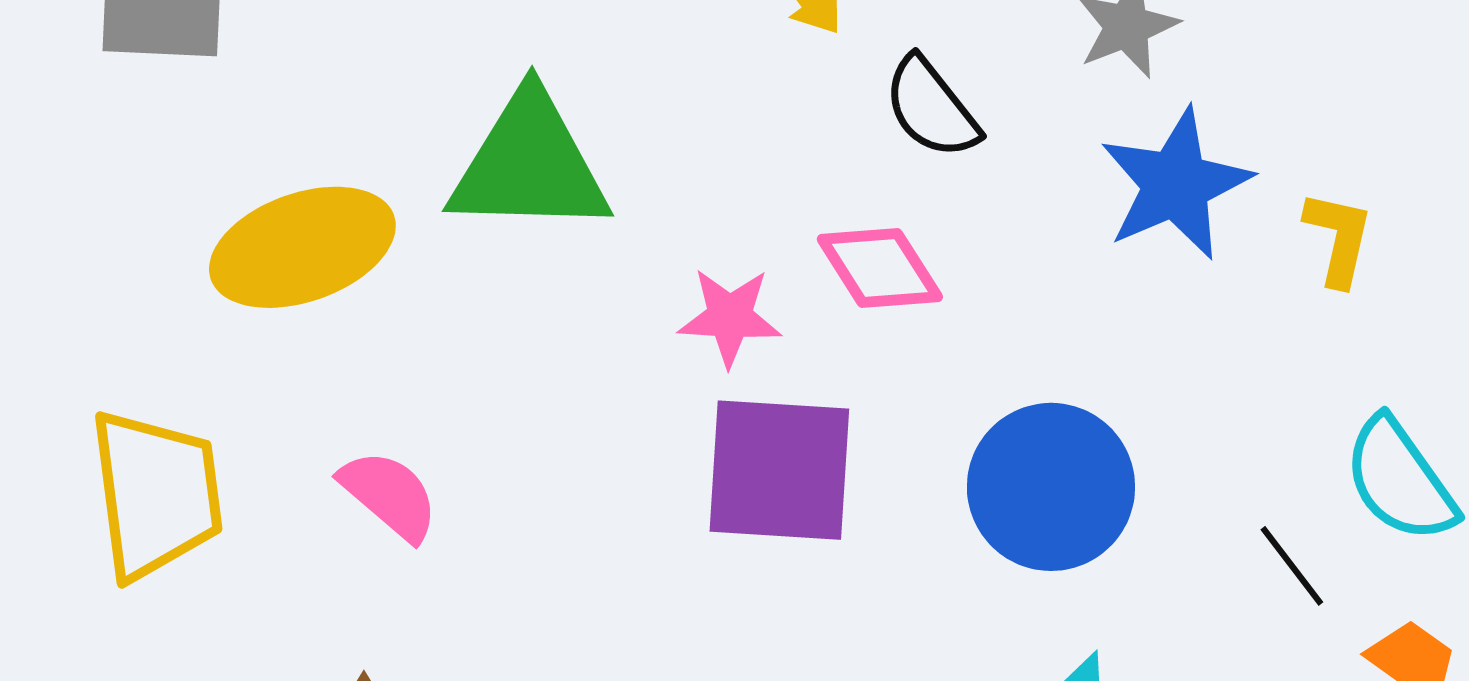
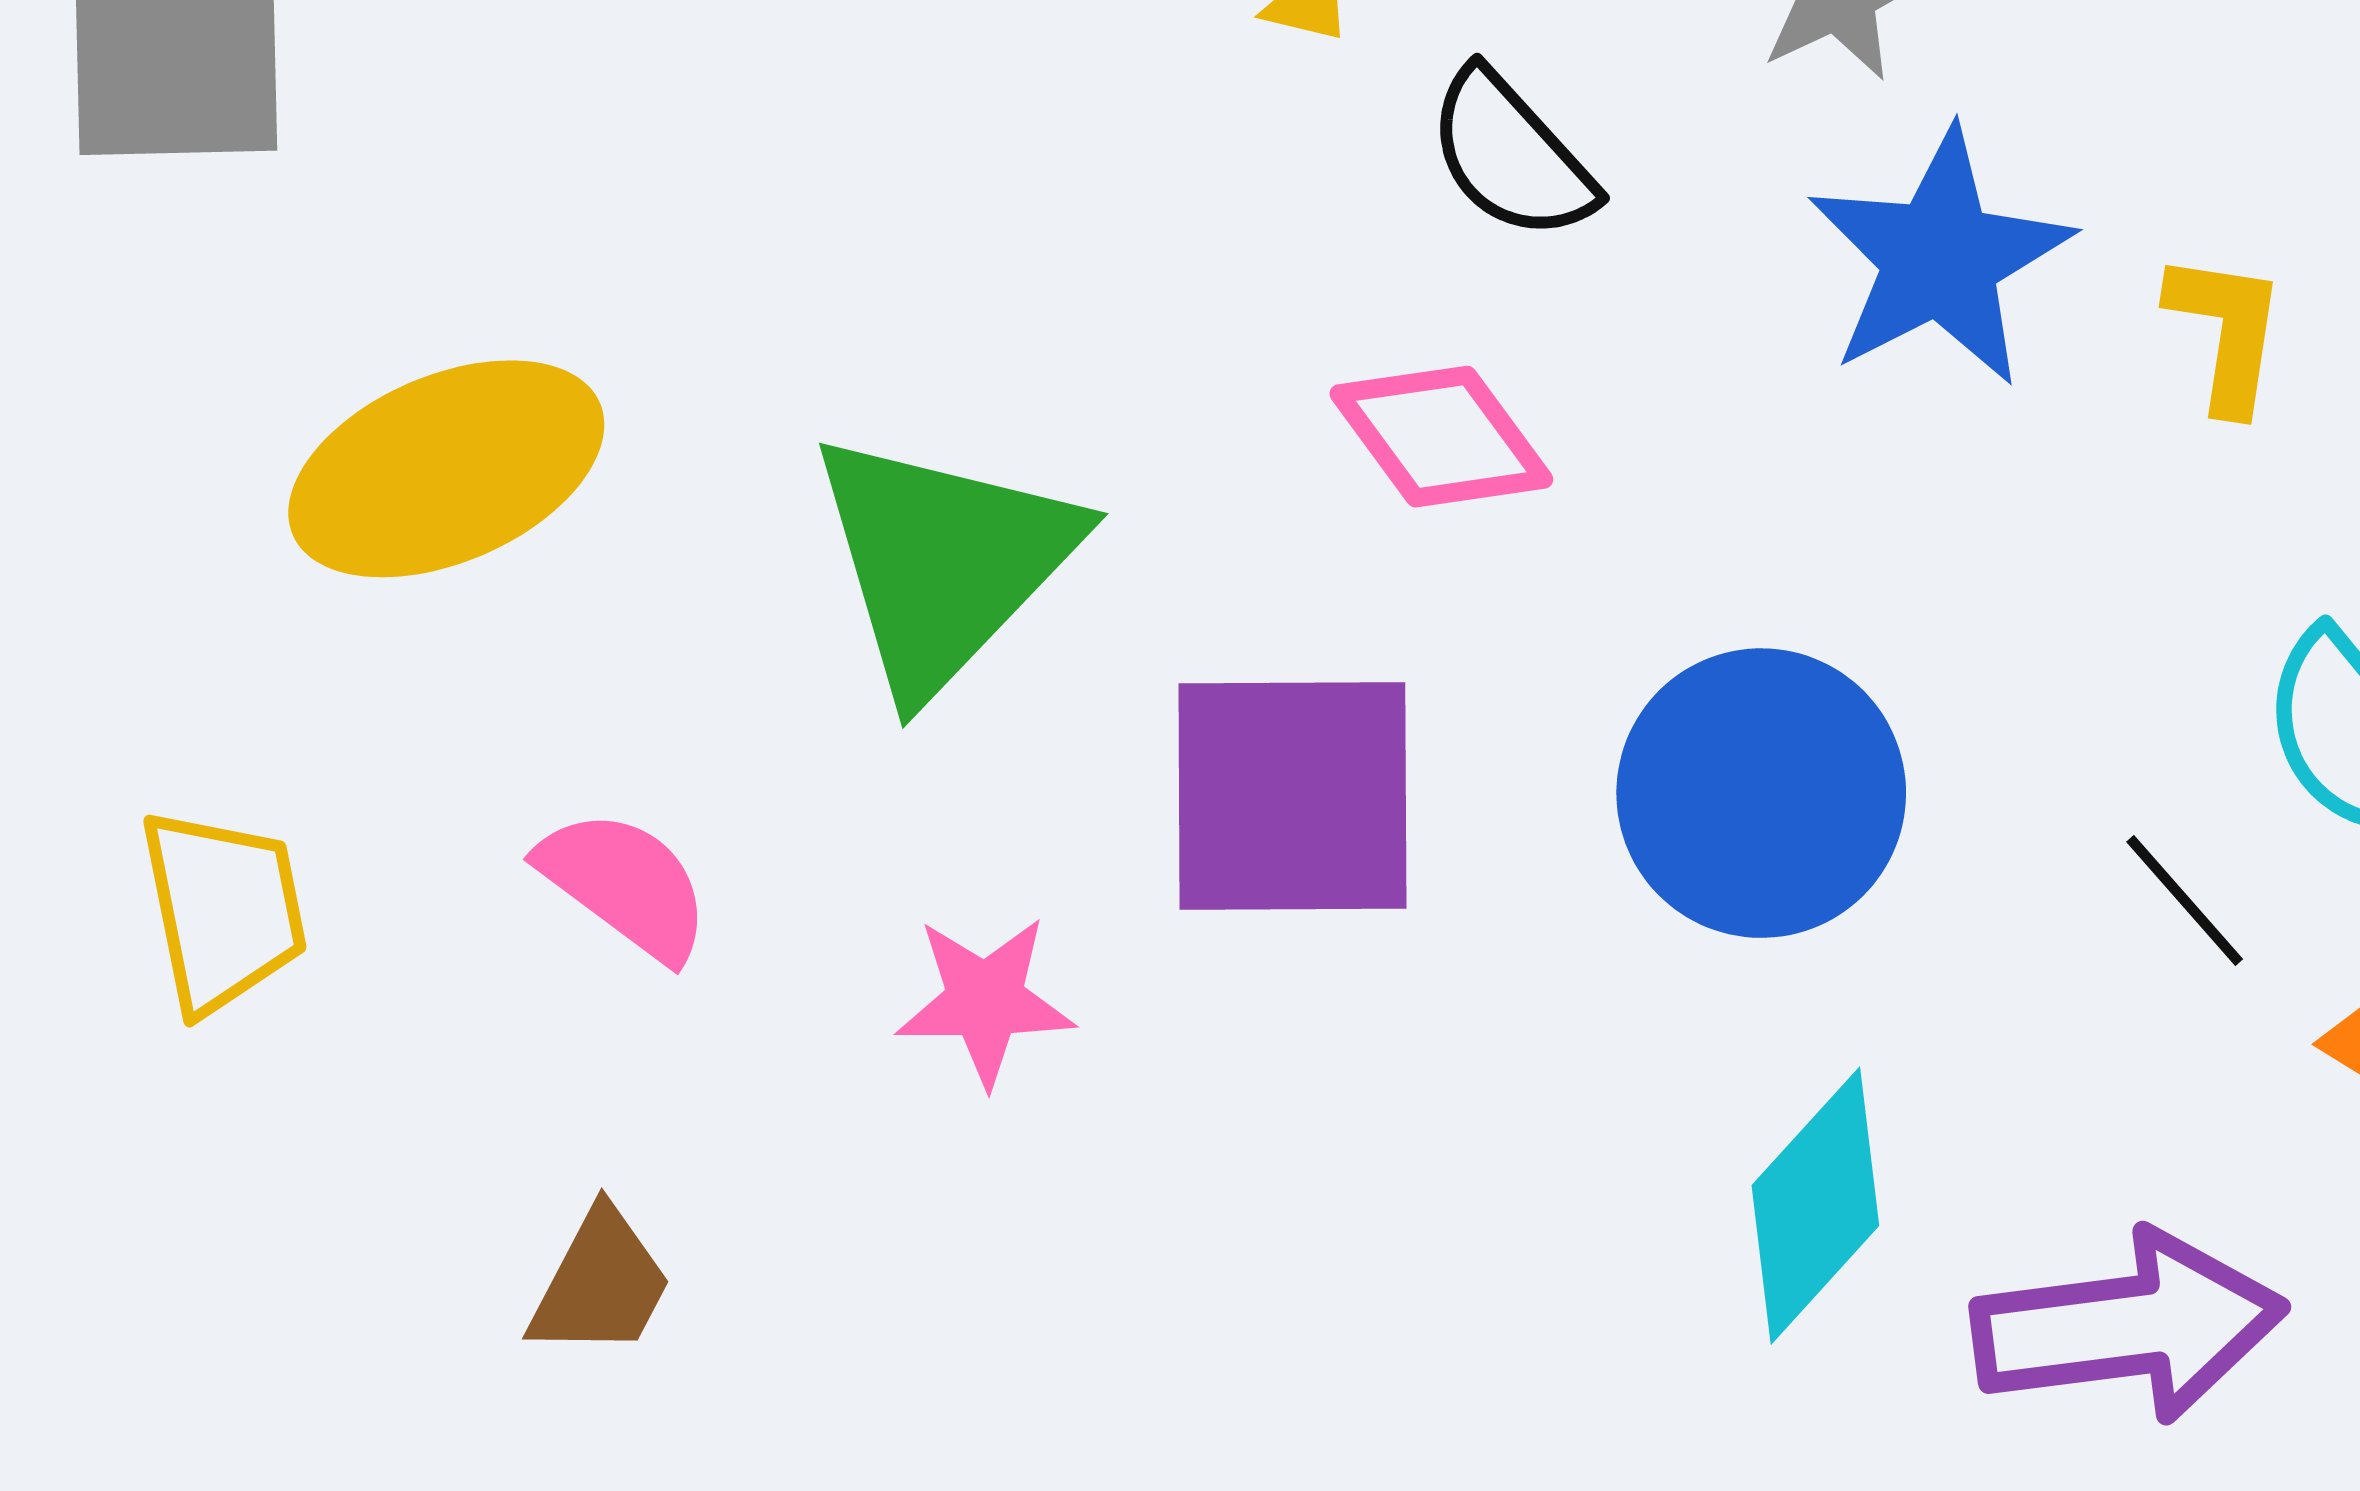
green triangle: (529, 164) -> (943, 562), moved, turned -44
pink star: (730, 317) -> (985, 1001), moved
yellow trapezoid: (156, 494) -> (223, 910), size x0.7

